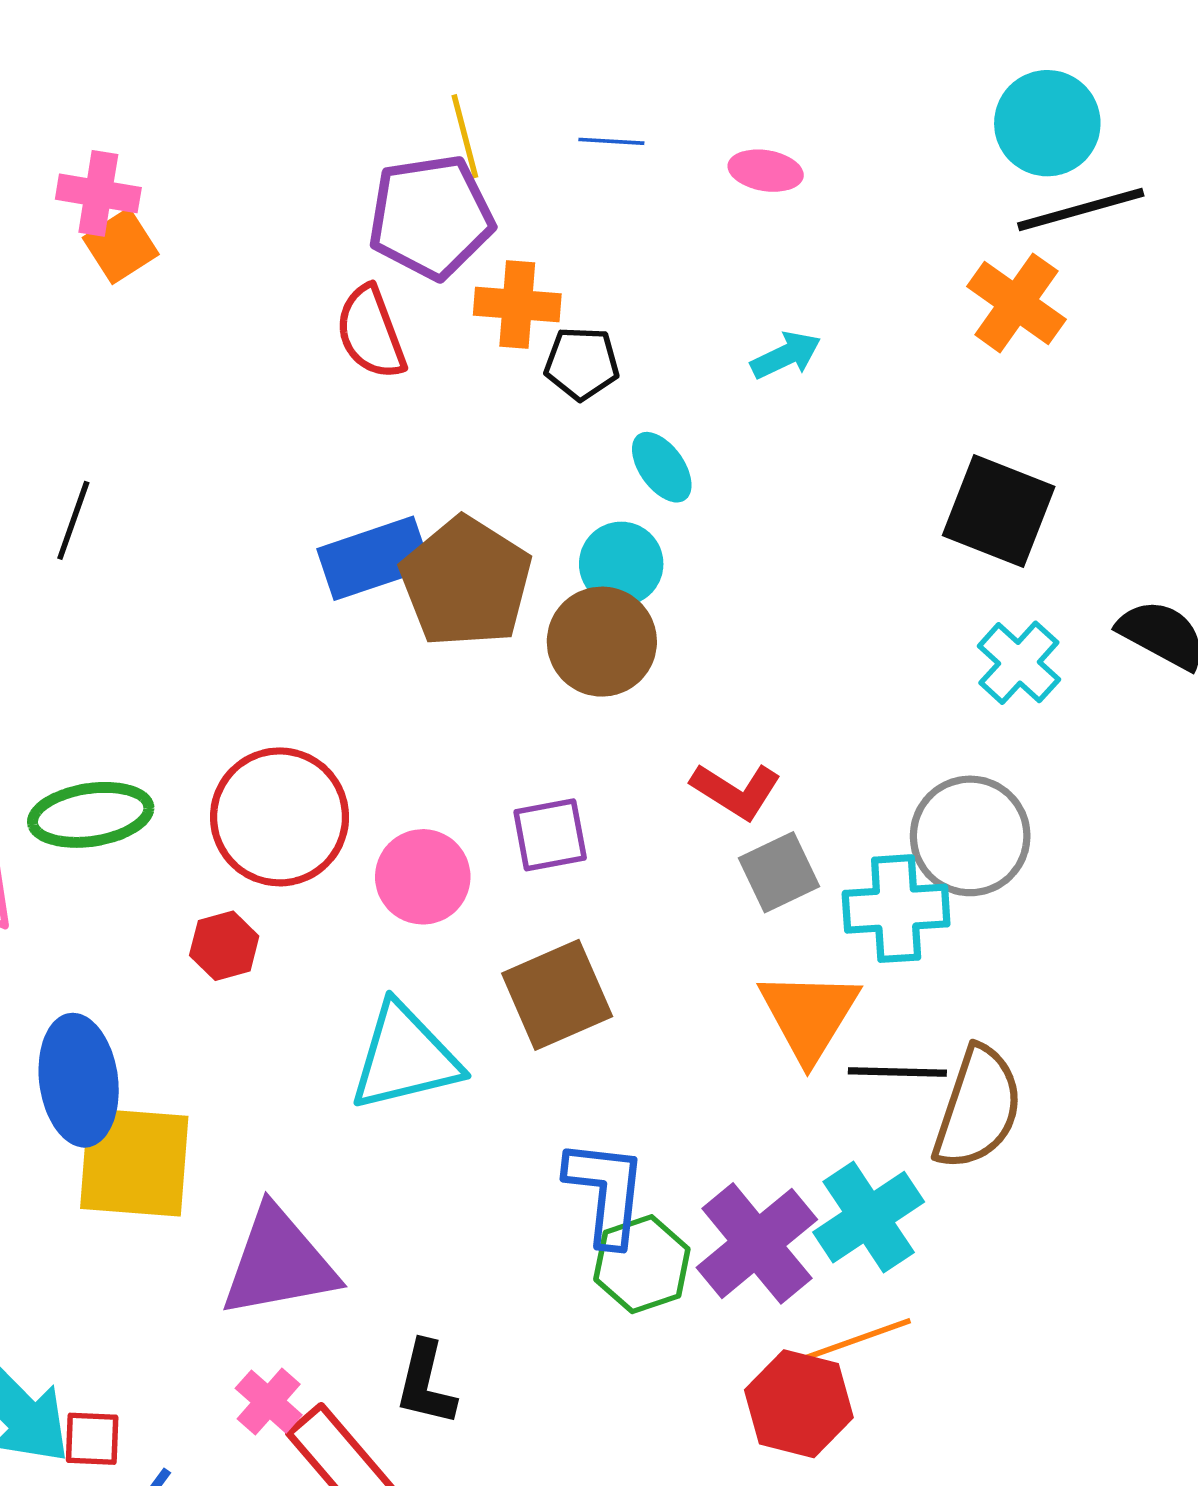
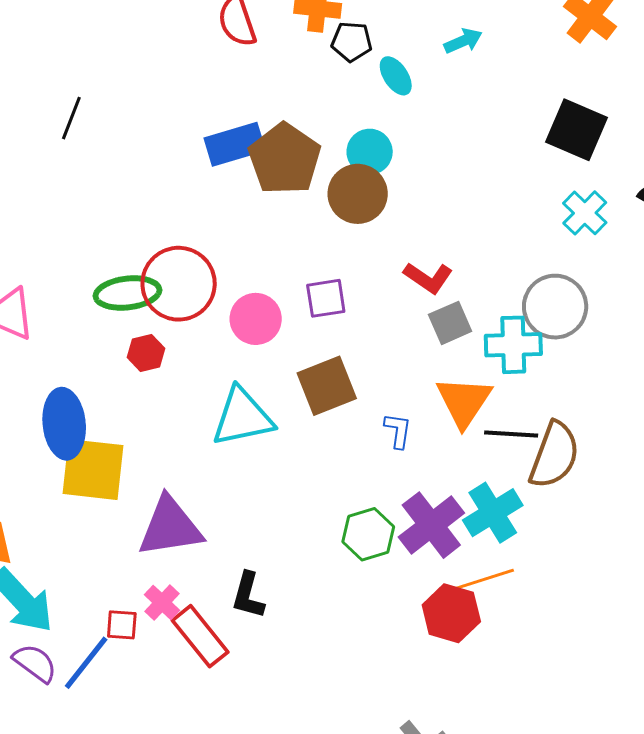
cyan ellipse: (662, 467) -> (396, 76), moved
green ellipse: (91, 815) -> (127, 293), moved
blue L-shape: (606, 1192) -> (398, 431), moved, size x0.6
red square: (92, 1439) -> (122, 625), moved

